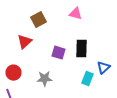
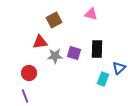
red triangle: (24, 42) -> (40, 42), turned 35
gray star: (44, 79) -> (55, 56), moved

